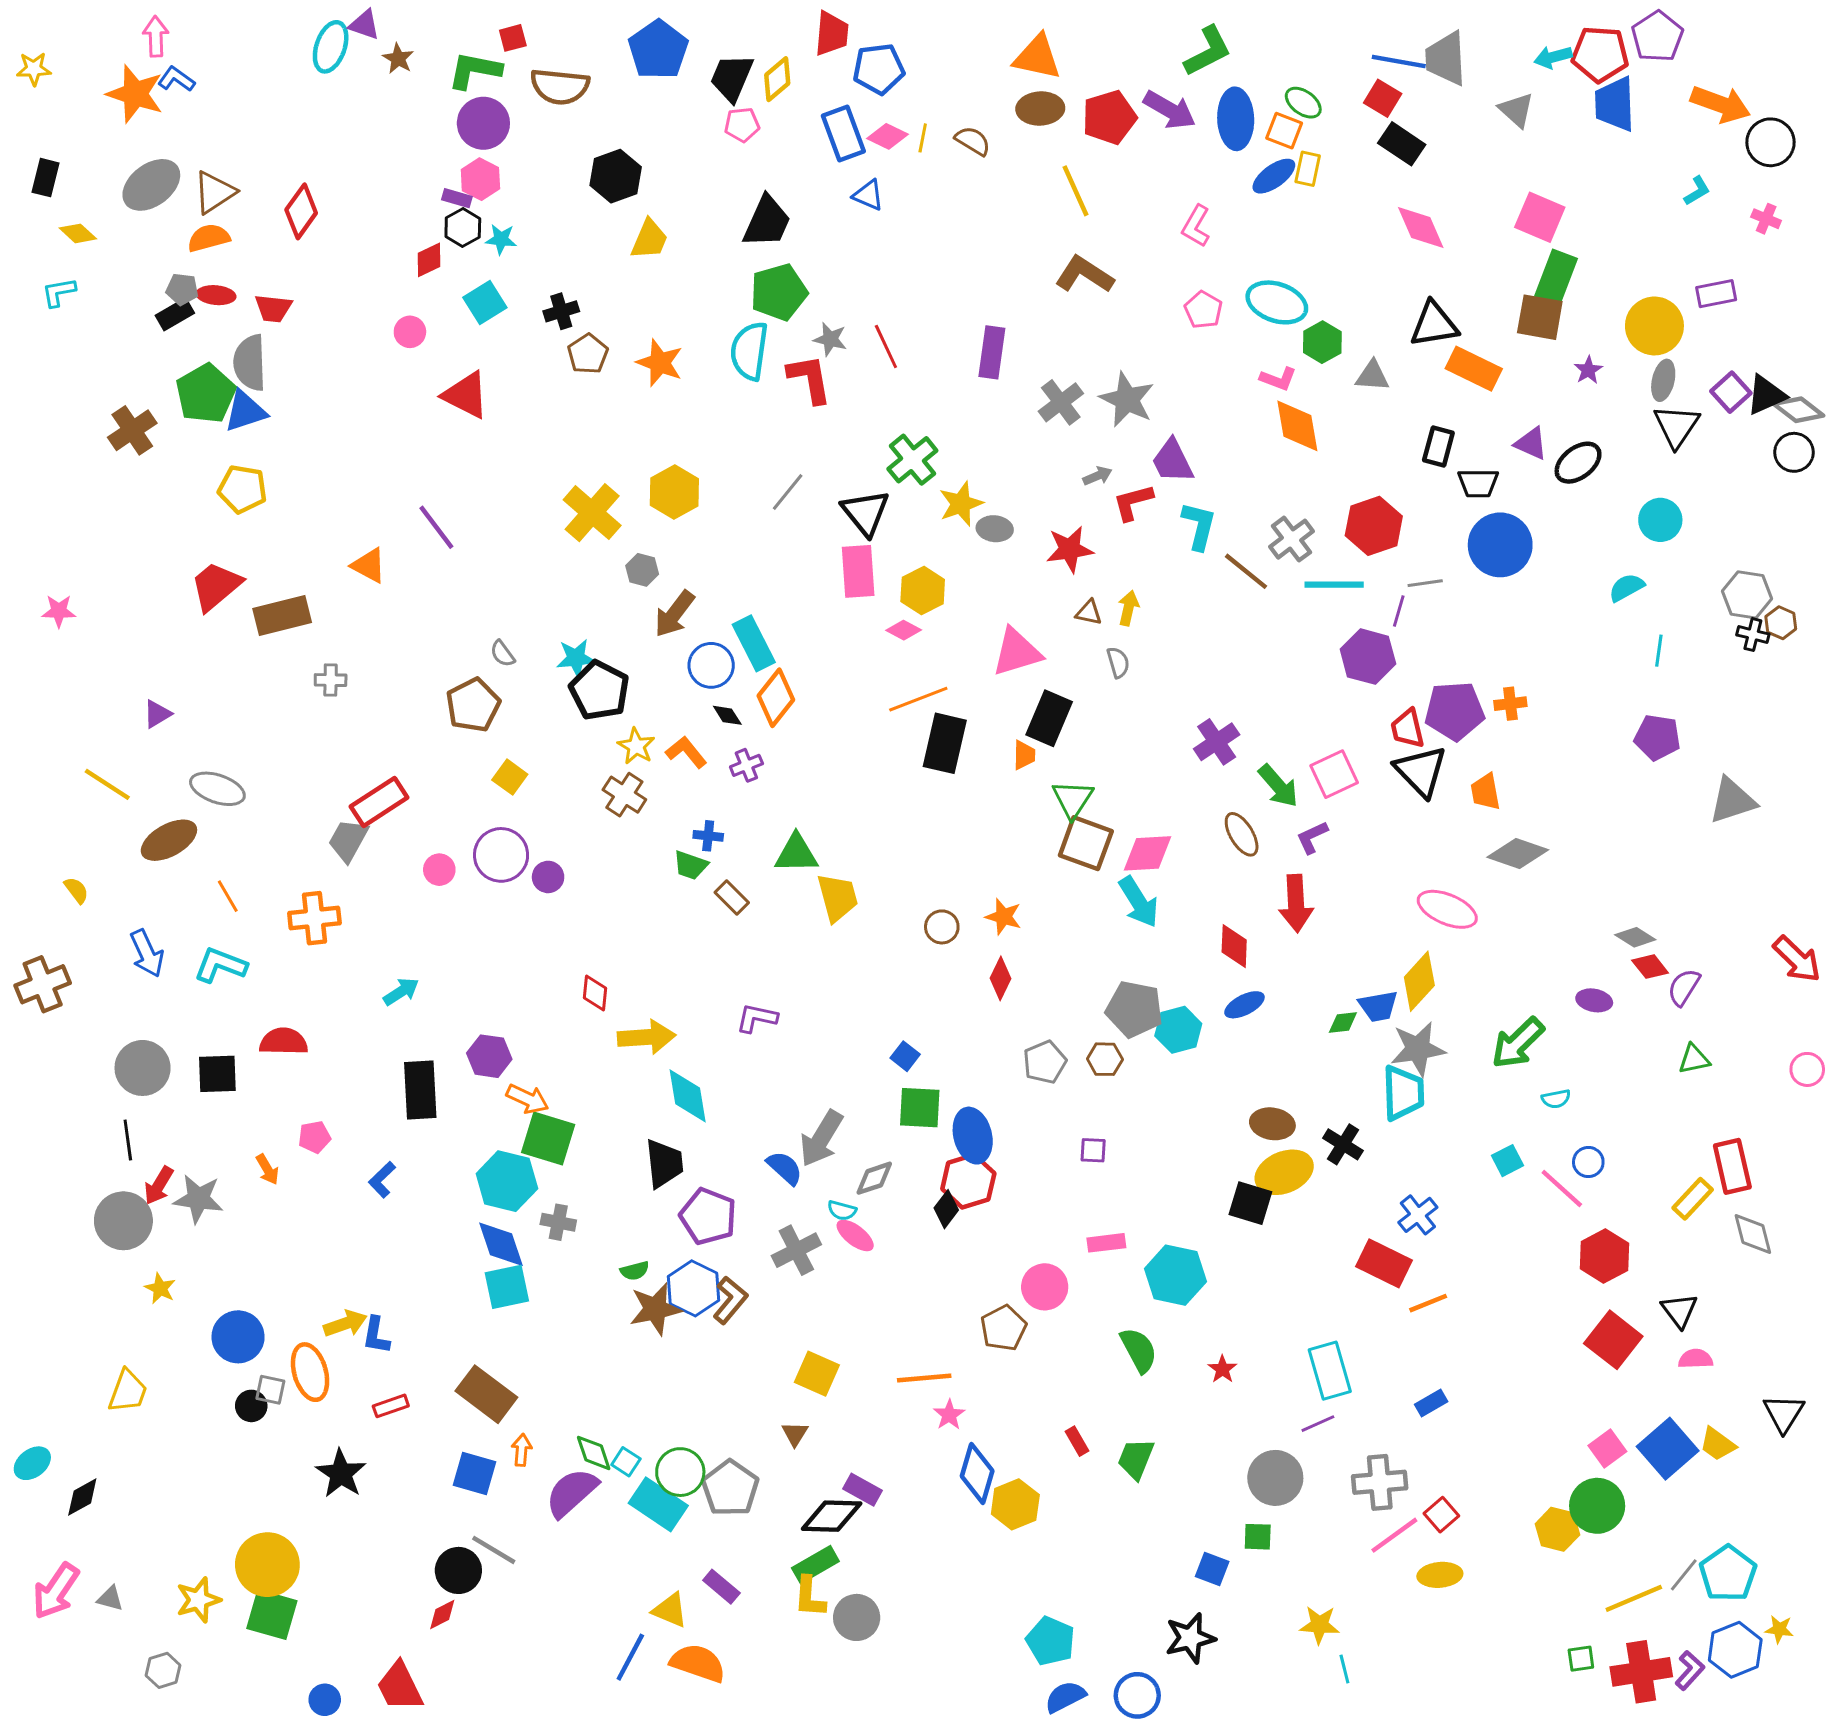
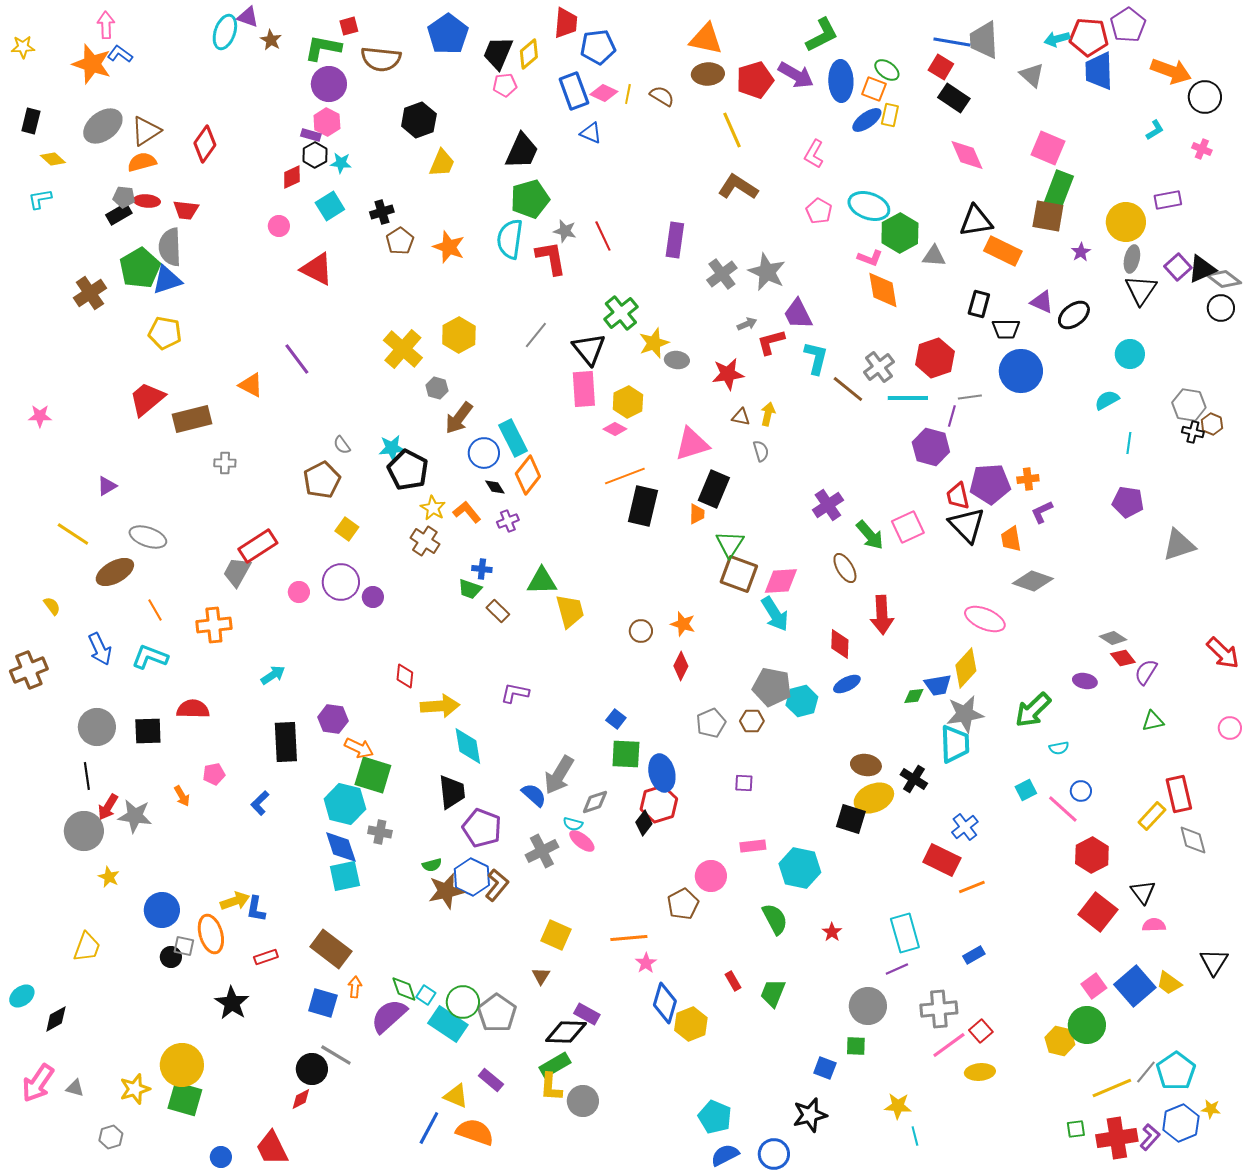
green hexagon: (1322, 342) -> (900, 233), size x1.4
purple L-shape: (1312, 837) -> (1042, 512), moved

